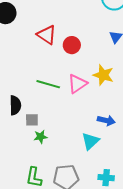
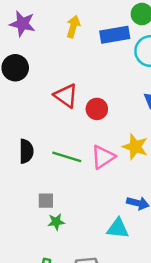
black semicircle: (15, 105) -> (26, 151), moved
cyan triangle: (90, 141) -> (118, 228), turned 48

